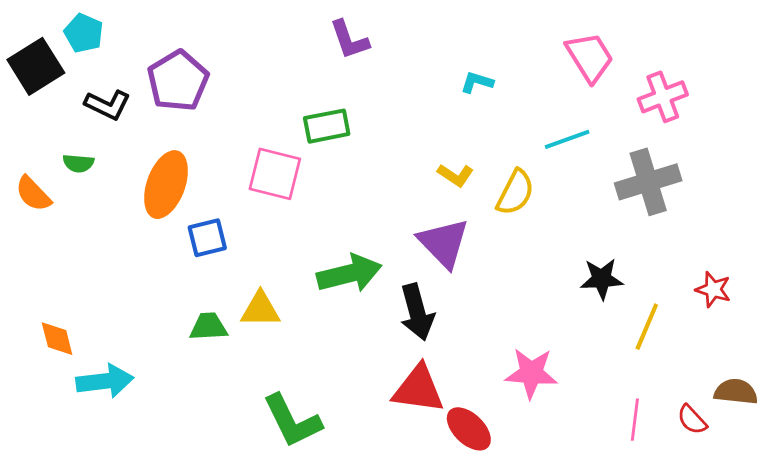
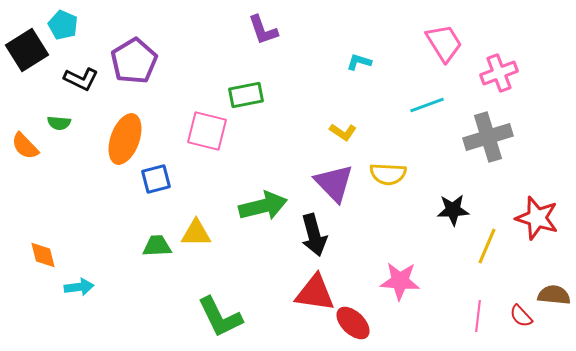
yellow semicircle: (515, 192) -> (388, 174), moved, turned 66
red star: (713, 289) -> (537, 218), size x1.6
cyan arrow: (105, 381) -> (79, 287), size x0.7

